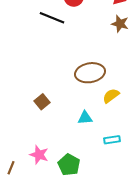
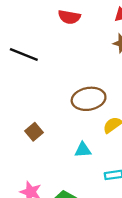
black line: (52, 18) -> (24, 55), moved

